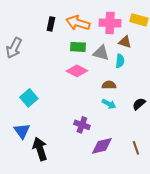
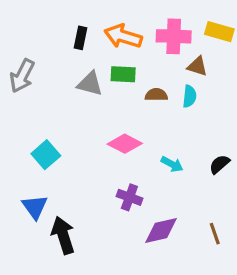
gray triangle: (101, 53) -> (90, 84), moved
pink diamond: (77, 71) -> (125, 144), moved
brown semicircle: (109, 85) -> (156, 95), moved

